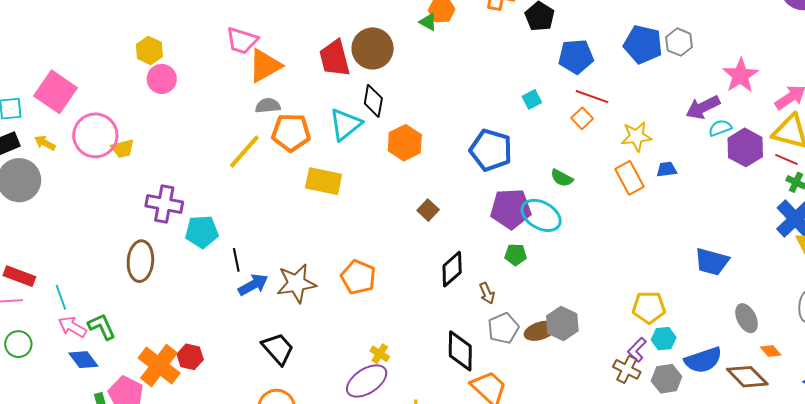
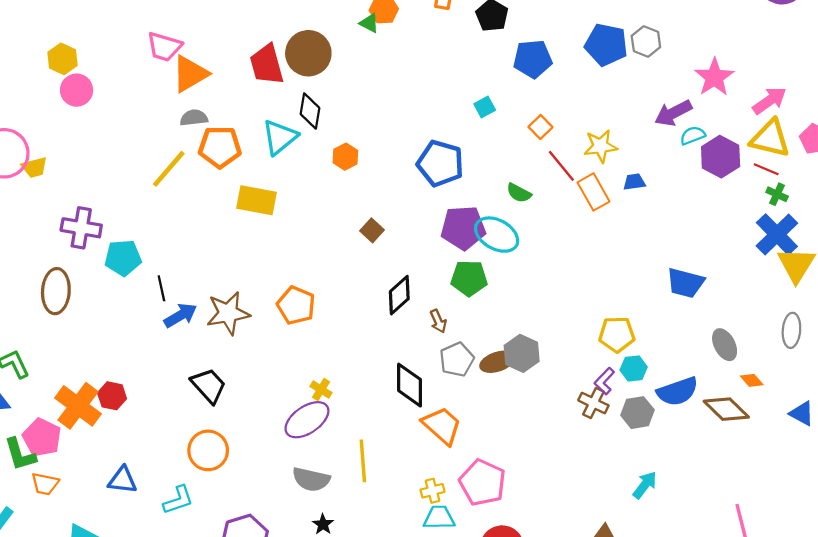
red line: (592, 97) -> (561, 166), moved, turned 32
orange hexagon: (405, 143) -> (345, 157), size x0.7
green pentagon: (516, 255) -> (469, 278), size x1.5

